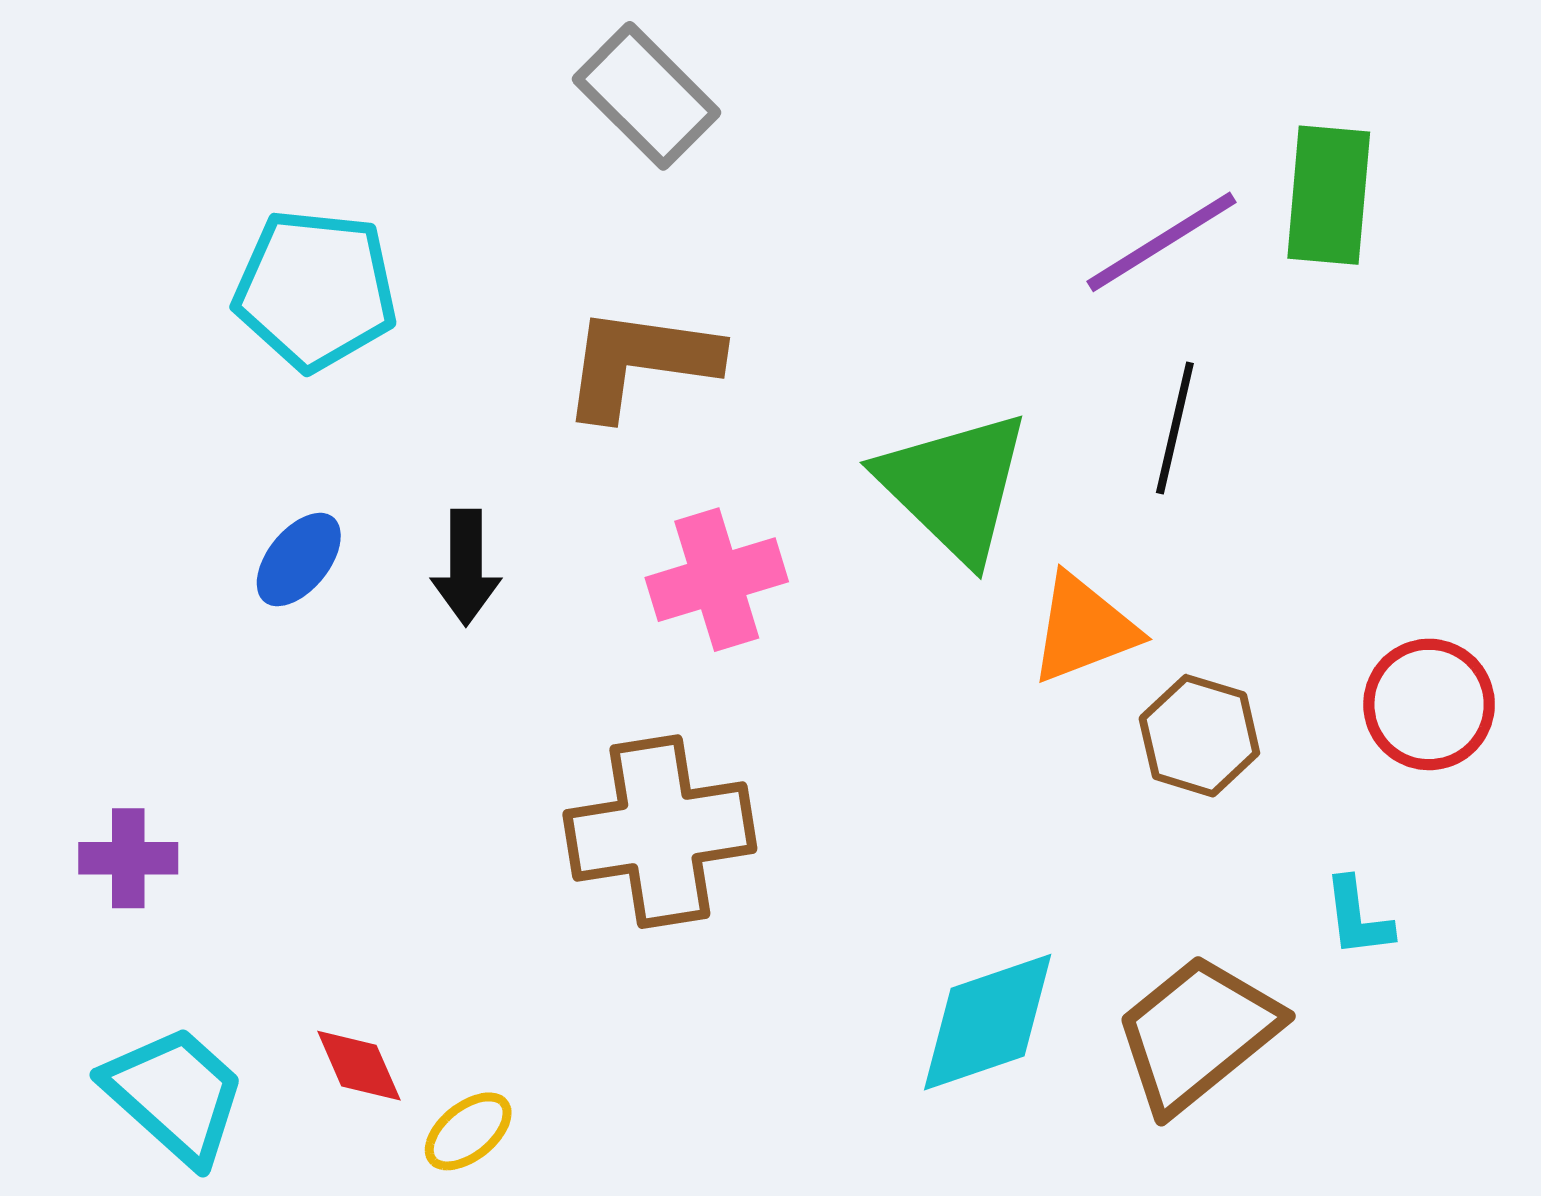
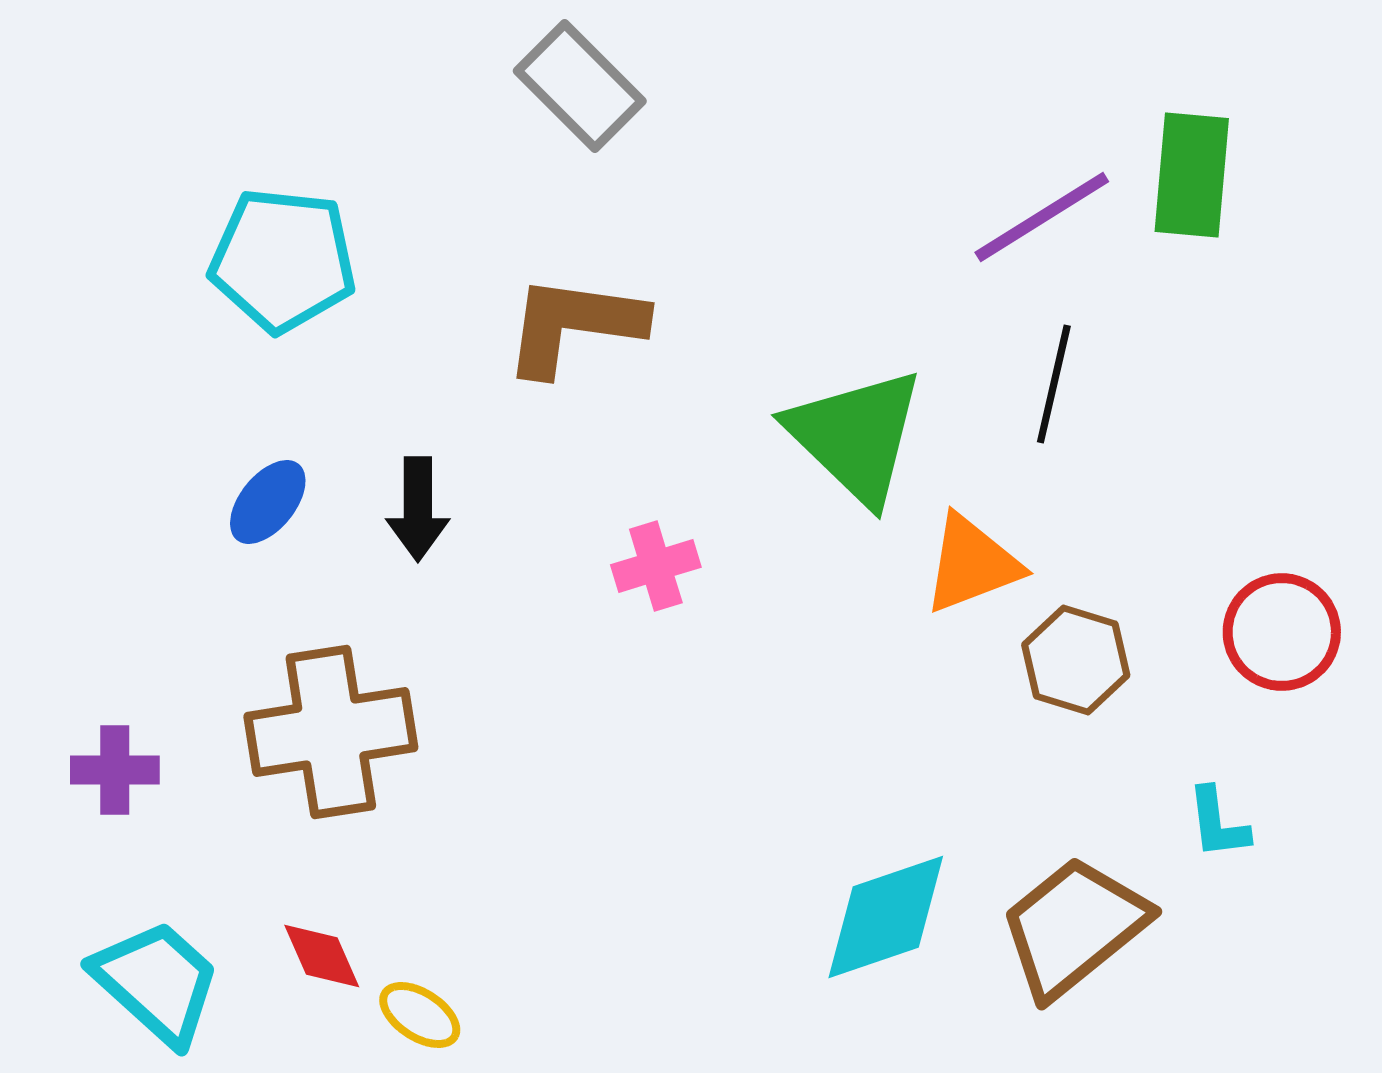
pink cross: (717, 580) -> (656, 566), moved, size x0.7
brown cross: (660, 832) -> (331, 732), moved
yellow ellipse: (468, 1131) -> (420, 1015), turned 72

